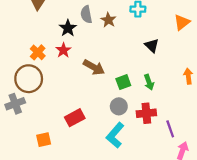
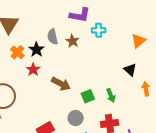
black triangle: (152, 45) -> (130, 70), moved
orange cross: (38, 52) -> (17, 52), moved
gray circle: (119, 106) -> (76, 118), moved

